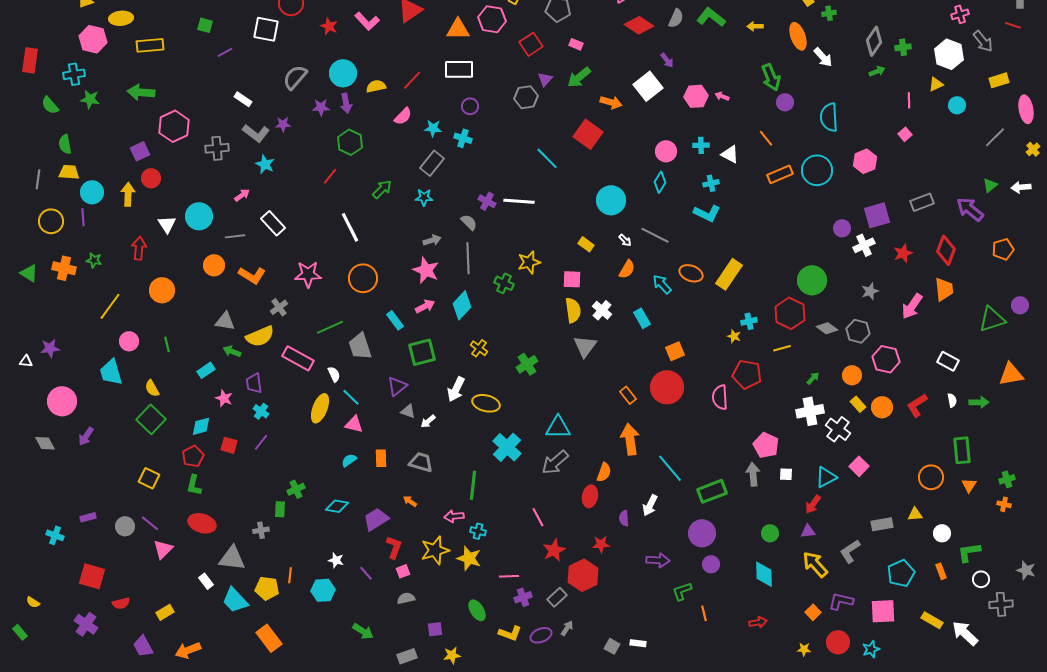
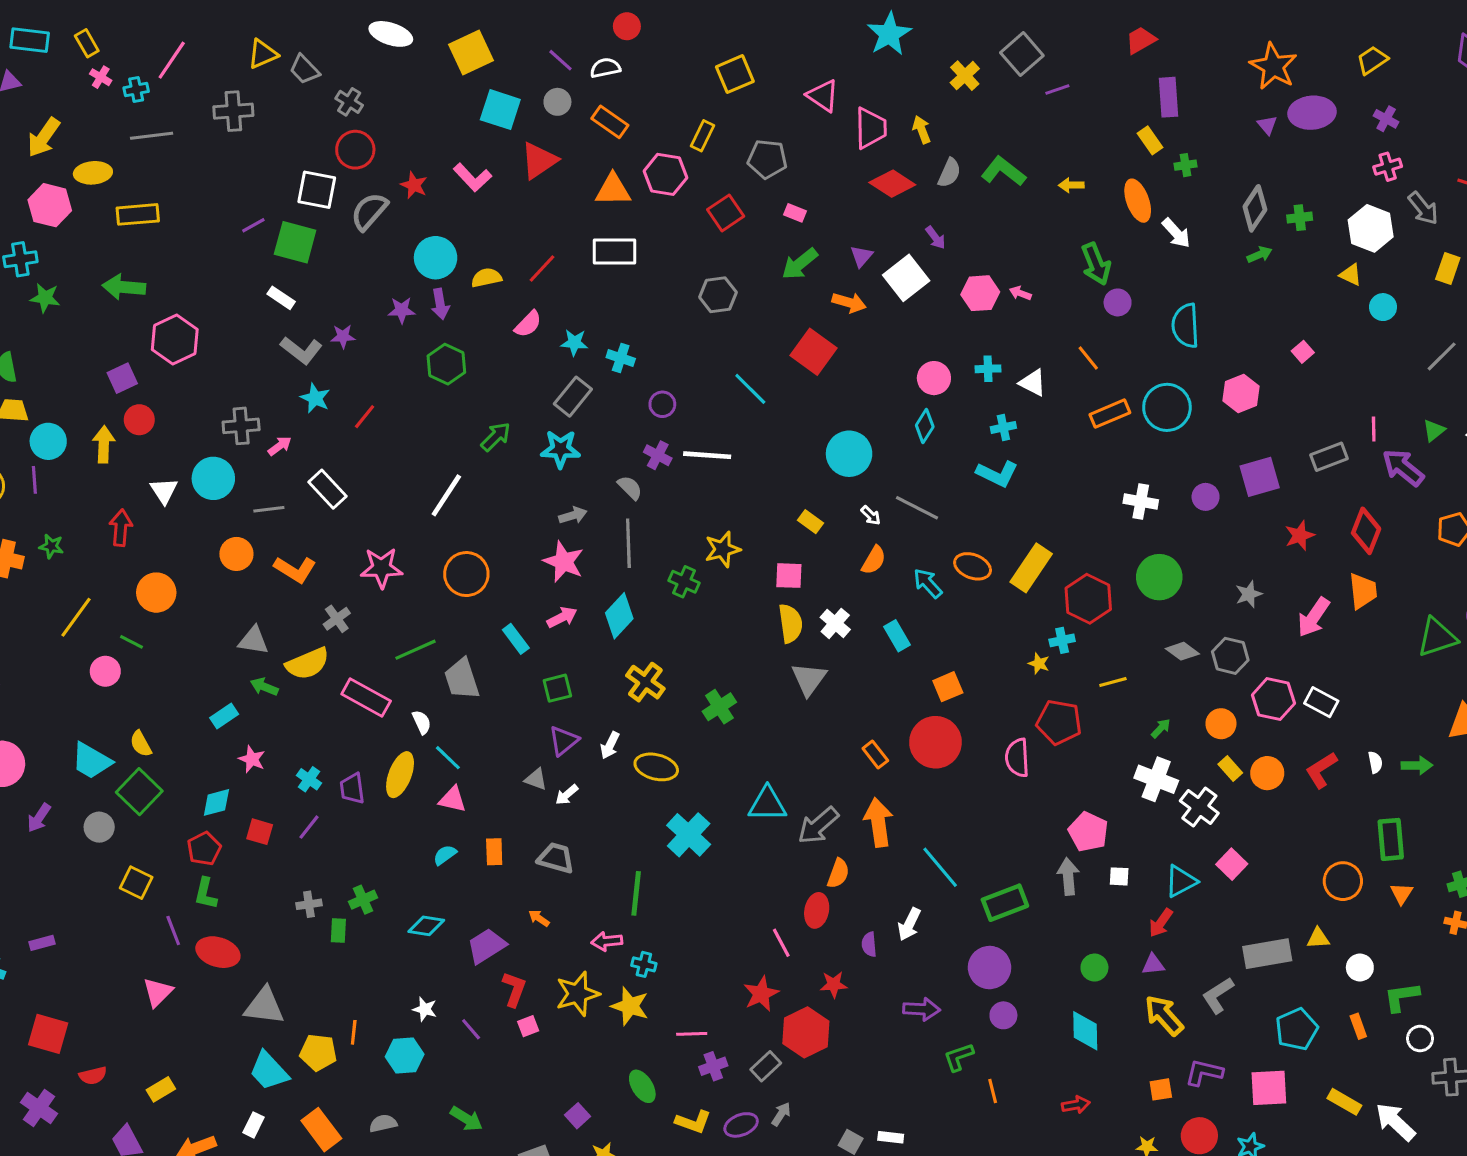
green square: (205, 25) -> (295, 242), moved, size x1.8
gray semicircle: (295, 77) -> (369, 211), moved
purple triangle: (545, 79) -> (861, 256), moved
yellow rectangle: (999, 80) -> (1448, 269), turned -54
yellow triangle: (936, 84) -> (1351, 275), turned 49
pink line: (909, 100) -> (1374, 429), moved
purple circle: (470, 106) -> (662, 404), moved
gray cross: (217, 148) -> (241, 426), moved
red line: (330, 176) -> (365, 417), moved
cyan star: (424, 197) -> (561, 449), size x1.4
white line: (350, 227) -> (446, 495), turned 60
white cross: (864, 245) -> (1141, 502), moved, turned 35
red hexagon: (790, 313) -> (1088, 599), moved
green line: (167, 344) -> (132, 642), moved, turned -49
yellow cross: (479, 348) -> (645, 682), size x1.4
green square: (422, 352) -> (557, 688), size x0.7
white rectangle: (948, 361) -> (1321, 702), moved
cyan trapezoid: (111, 372) -> (91, 761), moved, turned -44
purple trapezoid: (254, 383) -> (352, 789), moved
purple triangle: (397, 386) -> (564, 741), moved
white arrow: (456, 389) -> (610, 745), size x0.7
white cross: (810, 411) -> (1156, 779), turned 32
gray arrow: (555, 462) -> (818, 826), moved
pink line: (538, 517) -> (781, 943), moved
purple line: (150, 523) -> (173, 930), moved, turned 30
gray rectangle: (882, 524) -> (1267, 954), size x1.4
gray circle: (125, 526) -> (99, 827), moved
gray cross: (261, 530) -> (309, 904), moved
white rectangle: (206, 581) -> (253, 1125), moved, turned 63
gray semicircle: (406, 598) -> (383, 1123), moved
orange square: (813, 612) -> (1161, 1089), turned 35
purple square: (435, 629) -> (577, 1116), turned -35

